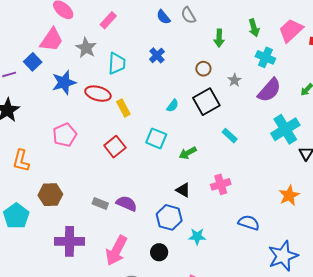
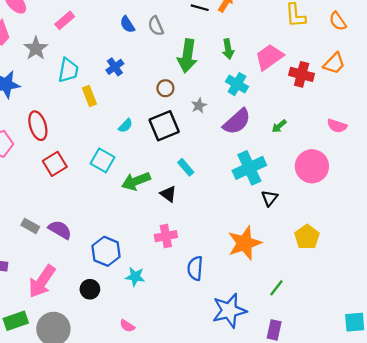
green arrow: (219, 38) -> (187, 56), size x1.6
red ellipse: (98, 94) -> (38, 126), moved, turned 50
yellow rectangle: (123, 108) -> (89, 96), moved
green arrow: (188, 153) -> (136, 181), size x1.4
pink cross: (221, 184) -> (166, 236), moved
black triangle: (183, 190) -> (168, 194), moved
orange star: (289, 195) -> (245, 243), size x1.4
blue semicircle: (249, 223) -> (195, 268), turned -110

